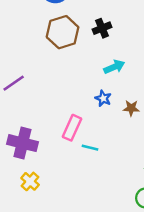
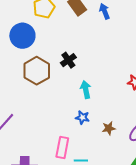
cyan arrow: (114, 67) -> (86, 90), turned -66
brown star: (131, 108) -> (109, 128), moved

